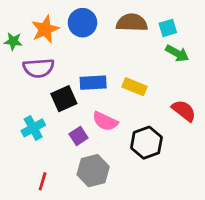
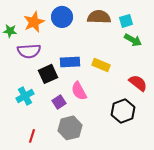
pink semicircle: (105, 121) -> (79, 91), turned 36
black hexagon: (146, 143) -> (123, 111), moved

